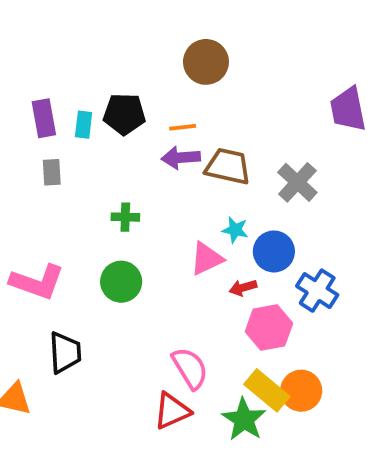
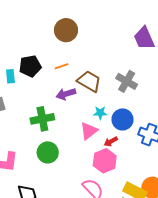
purple arrow: (181, 158) -> (66, 94), moved
brown trapezoid: (228, 166) -> (89, 81), turned 30
green cross: (125, 217) -> (42, 119), size x1.6
pink hexagon: (269, 328) -> (105, 161), moved

